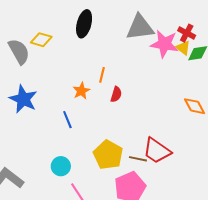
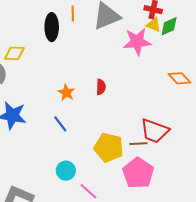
pink star: (164, 44) -> (137, 42), moved
orange line: (102, 75) -> (73, 13), moved

